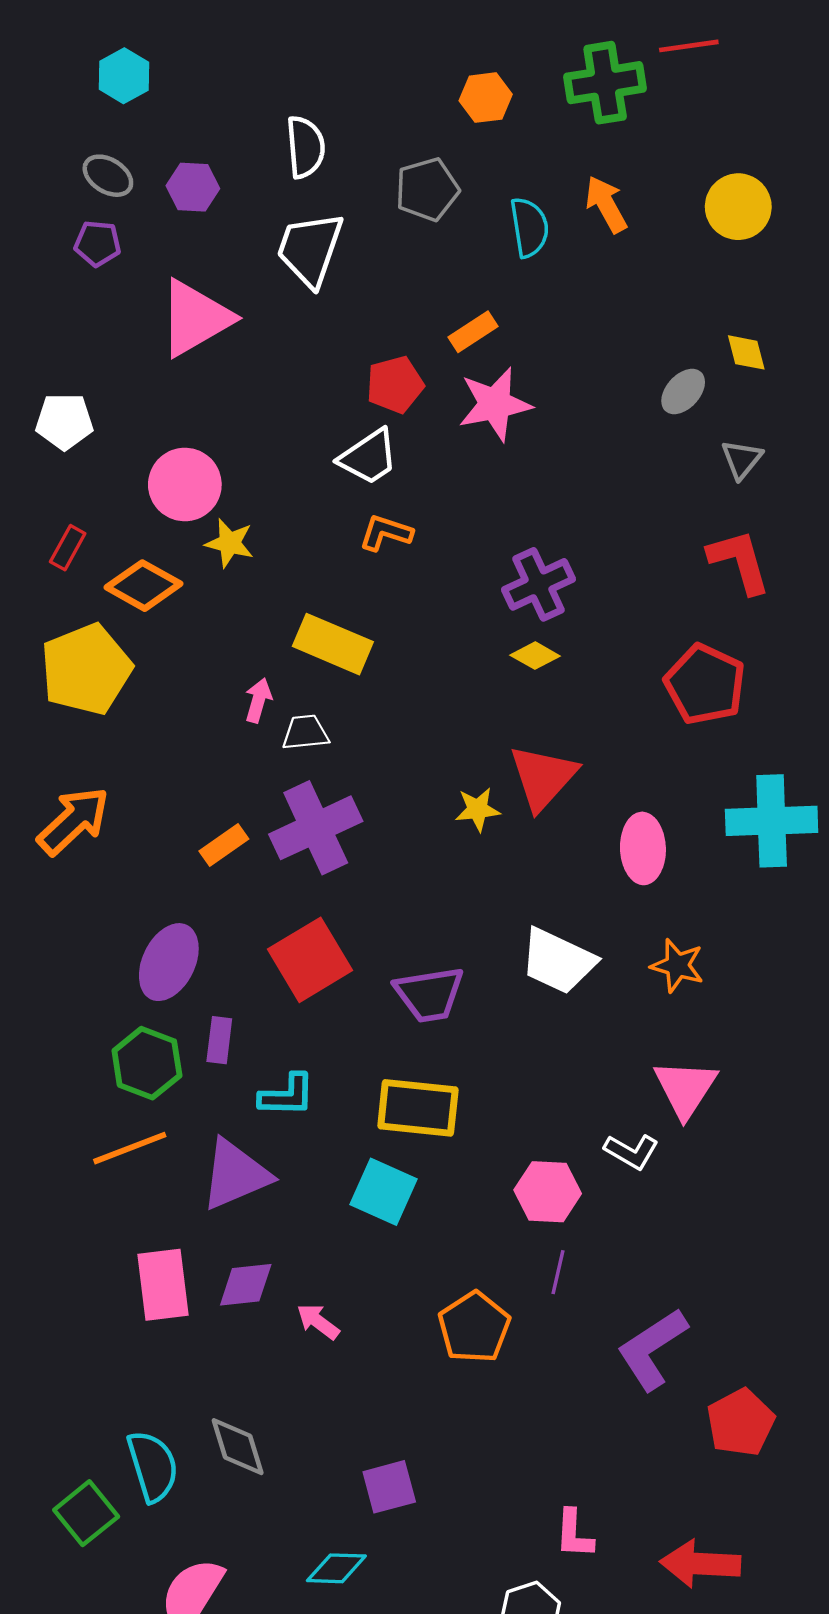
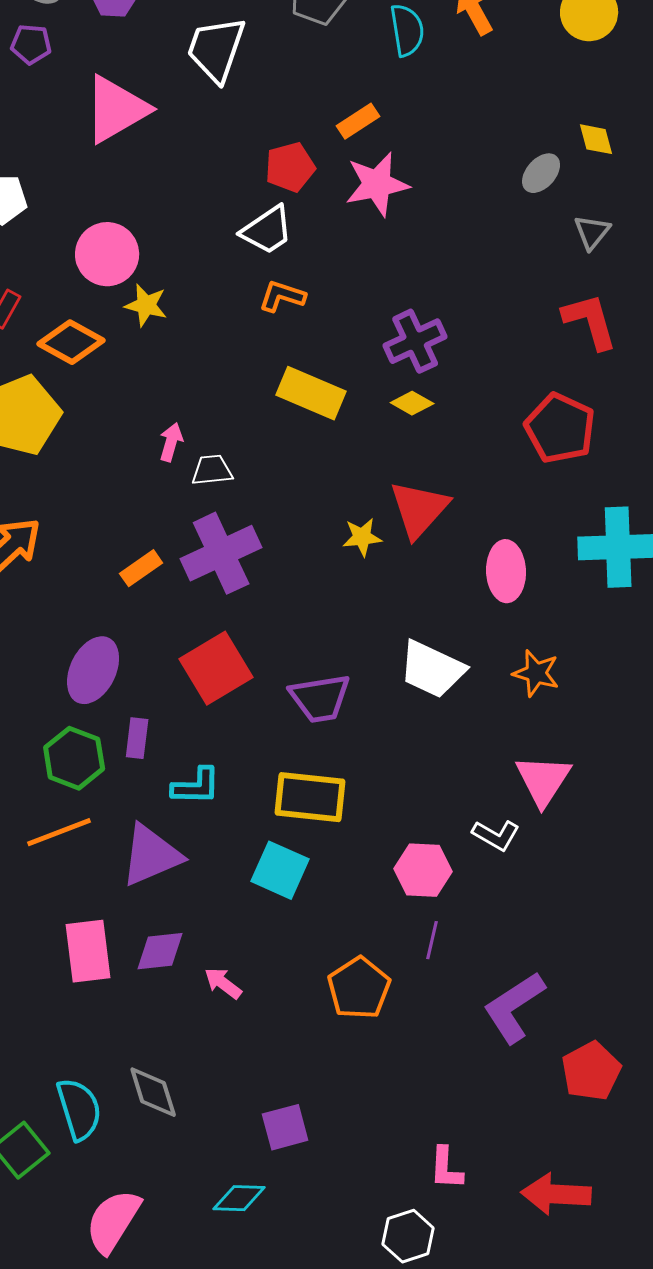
yellow rectangle: (333, 644) -> (311, 393), moved

